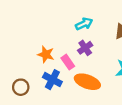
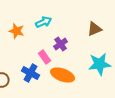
cyan arrow: (84, 24) -> (44, 22), moved
orange star: (46, 54) -> (17, 31), moved

